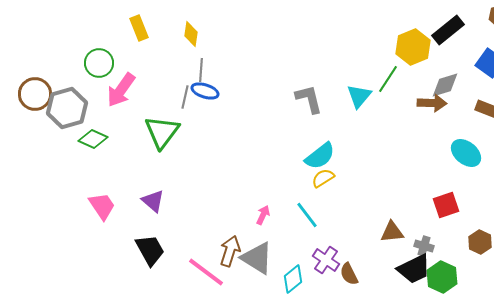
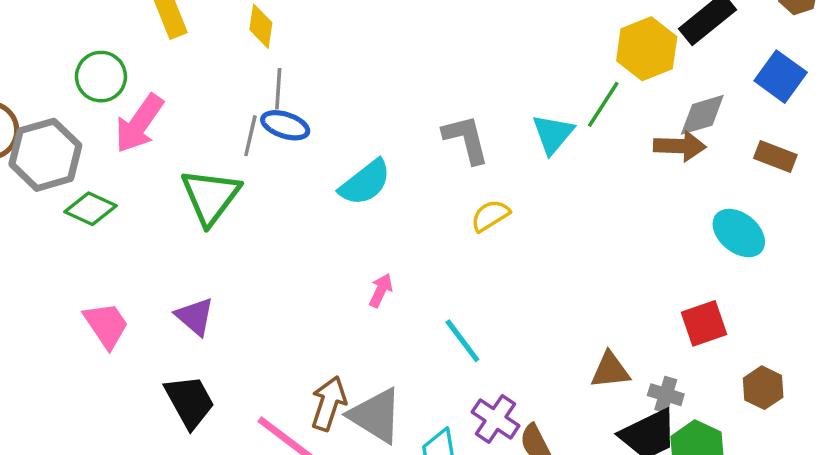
cyan semicircle: (320, 156) -> (365, 183), moved
yellow semicircle: (323, 178) -> (490, 216), moved
pink arrow: (263, 215) -> (381, 290), moved

